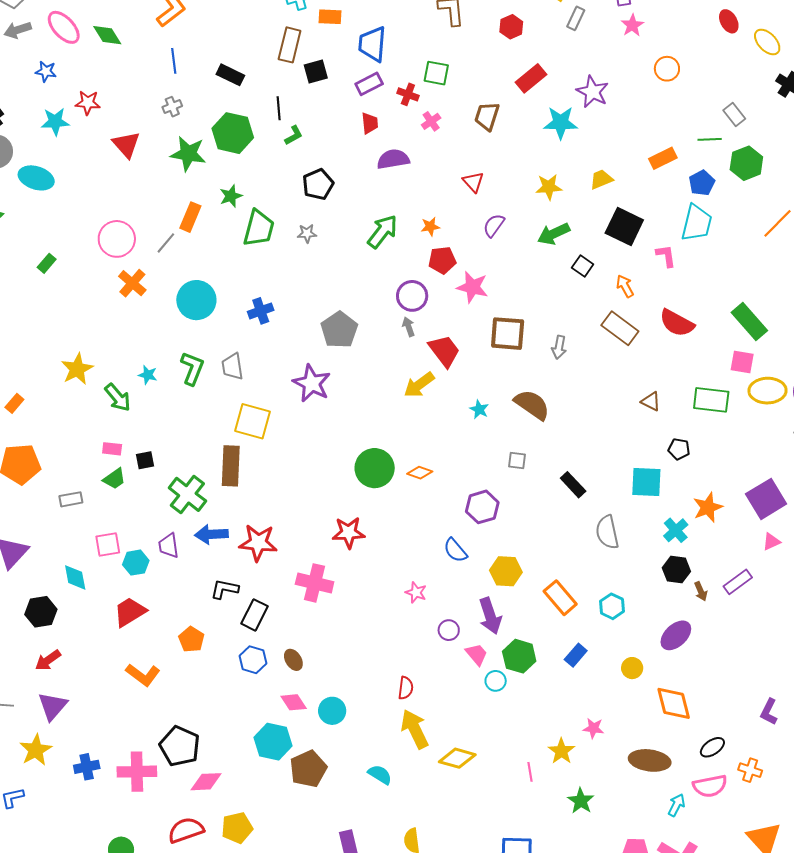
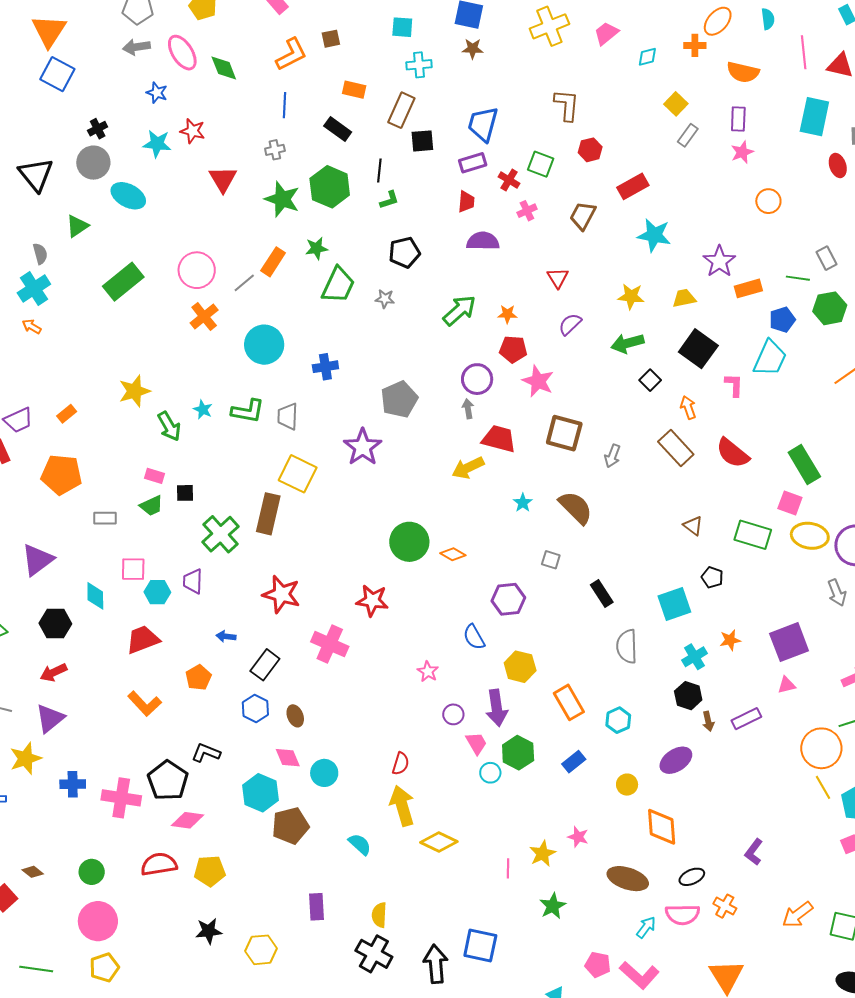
orange rectangle: (330, 17) -> (354, 90), moved
red hexagon: (511, 27) -> (590, 150), moved
purple star: (593, 92) -> (719, 261), moved
green rectangle: (47, 263) -> (123, 282), size x2.0
red trapezoid: (444, 351) -> (499, 439), turned -48
green L-shape: (192, 368) -> (248, 411), turned 68
cyan square: (646, 482) -> (674, 604), turned -32
orange star: (708, 507) -> (730, 640), size x0.7
blue arrow: (211, 534) -> (226, 636), moved, size x0.6
black L-shape: (224, 589) -> (206, 753), moved

